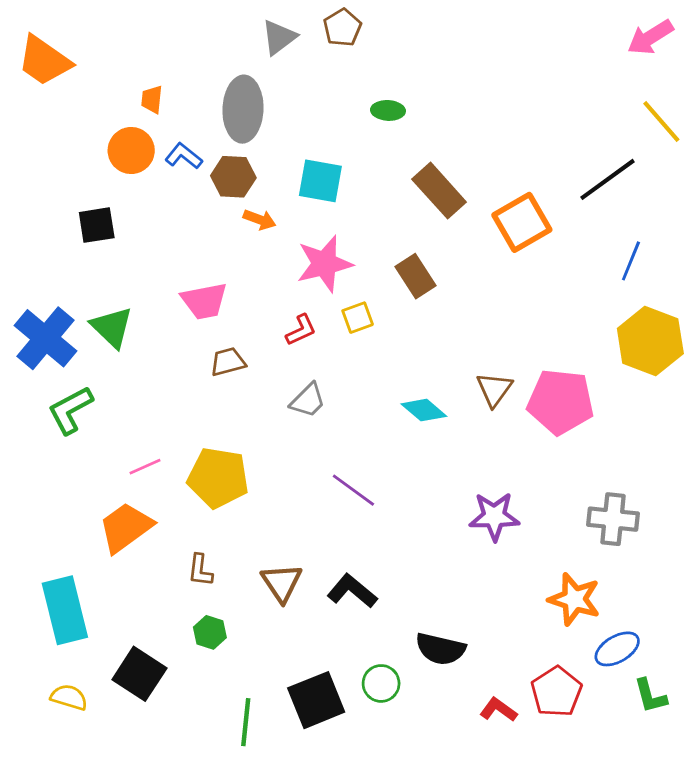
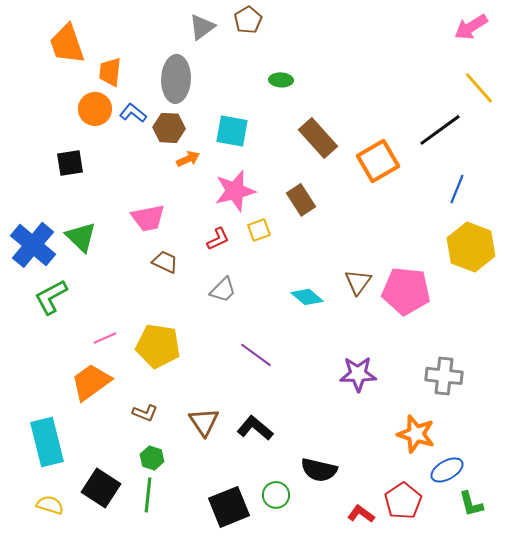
orange trapezoid: (44, 61) -> (67, 44), moved, turned 36
orange trapezoid: (152, 99) -> (110, 72), size x1.4
orange arrow: (260, 220) -> (188, 159), turned -45
brown trapezoid: (228, 362) -> (165, 262), turned 40
brown L-shape: (200, 570) -> (145, 413), turned -75
green line: (246, 722) -> (148, 495), moved

